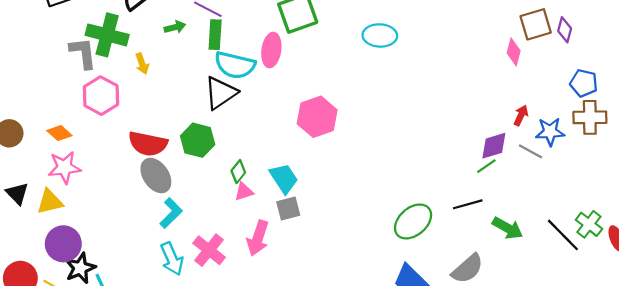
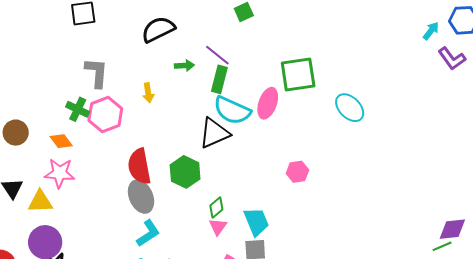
green cross: (107, 35) -> (78, 109), moved, size x0.6
cyan ellipse: (380, 35) -> (350, 108), moved, turned 32
pink hexagon: (317, 117) -> (297, 172), size x0.6
red semicircle: (148, 144) -> (139, 166), turned 57
pink triangle: (244, 192) -> (218, 227), turned -48

